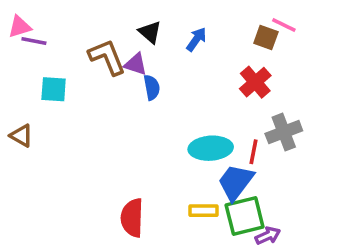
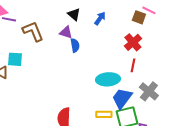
brown L-shape: (107, 57) -> (33, 31), moved
cyan square: (54, 89) -> (15, 59), moved
gray cross: (284, 132) -> (149, 91), moved, turned -30
red line: (253, 152) -> (133, 65), moved

